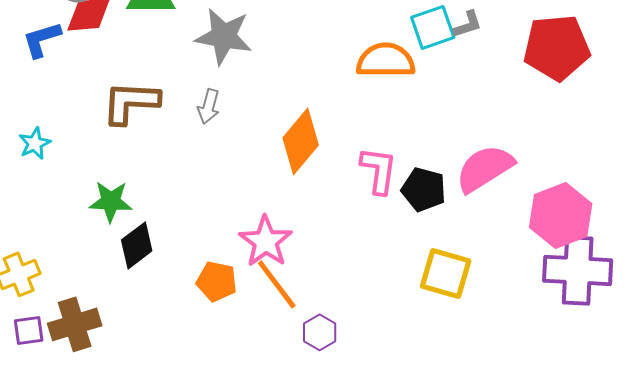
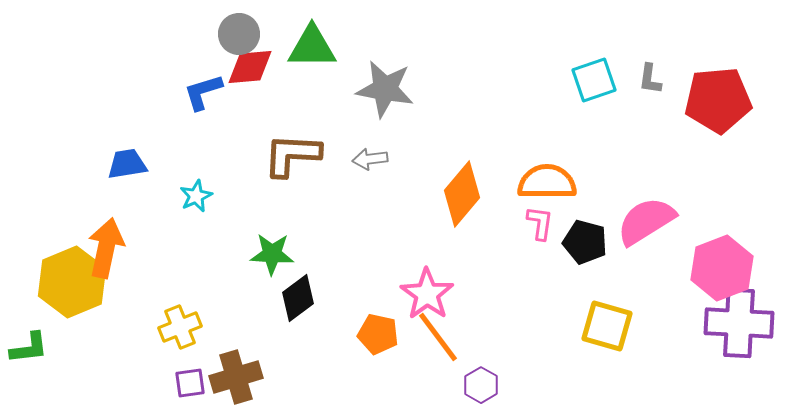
gray L-shape: (468, 24) -> (650, 79), moved, turned 116
orange semicircle: (386, 60) -> (547, 182), moved
gray arrow: (209, 106) -> (370, 159), turned 68
pink L-shape: (379, 170) -> (540, 223), size x0.7

